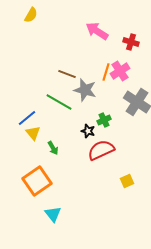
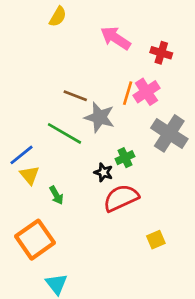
yellow semicircle: (31, 15) -> (58, 17), moved

